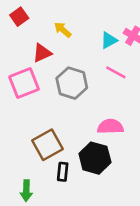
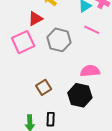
brown square: (47, 145) -> (44, 87), size x0.7
black rectangle: (63, 172) -> (51, 119), moved

